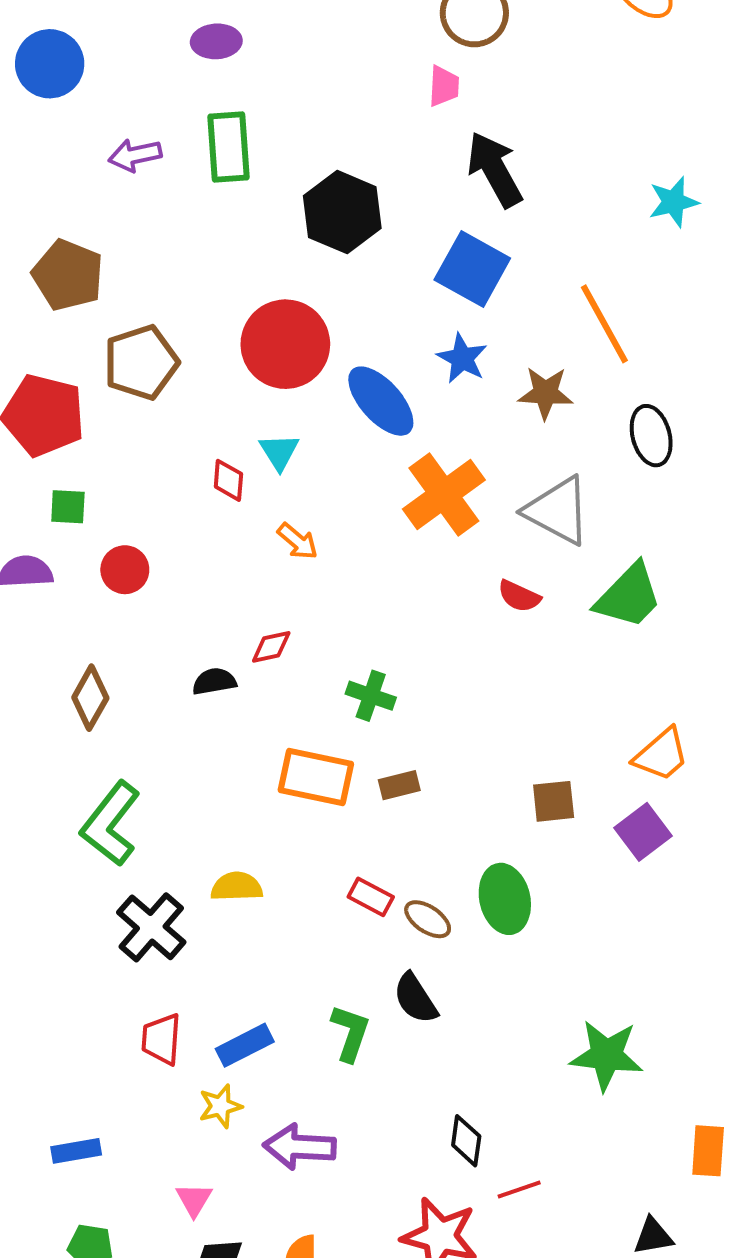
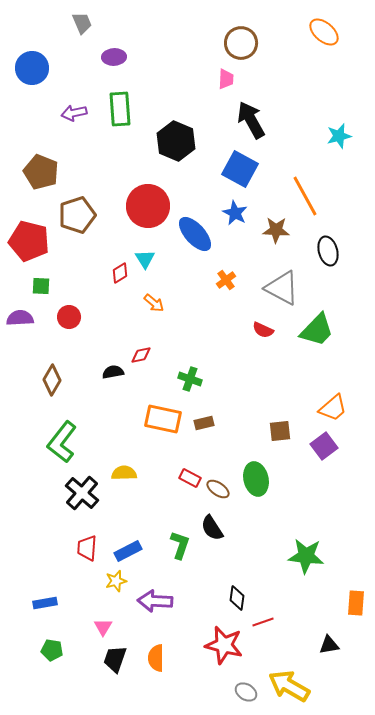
red diamond: (228, 480) -> (120, 273), turned 55
orange cross: (444, 495) -> (226, 280), size x0.5

